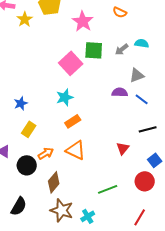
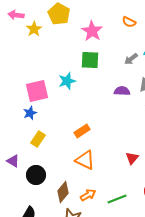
green square: (94, 50) -> (90, 60), moved
pink square: (71, 63) -> (37, 91), moved, turned 30
purple semicircle: (120, 92) -> (122, 91), moved
cyan star: (65, 97) -> (67, 81), moved
orange arrow: (46, 153) -> (88, 195), moved

